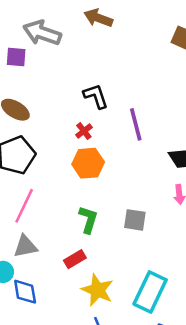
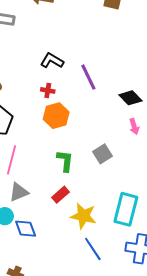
black L-shape: (96, 96) -> (52, 61), turned -30
red cross: (84, 131) -> (48, 90), turned -32
gray square: (135, 220) -> (103, 154), turned -30

